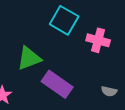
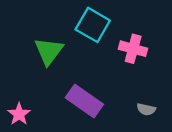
green triangle: (29, 58) -> (49, 51), moved, turned -32

